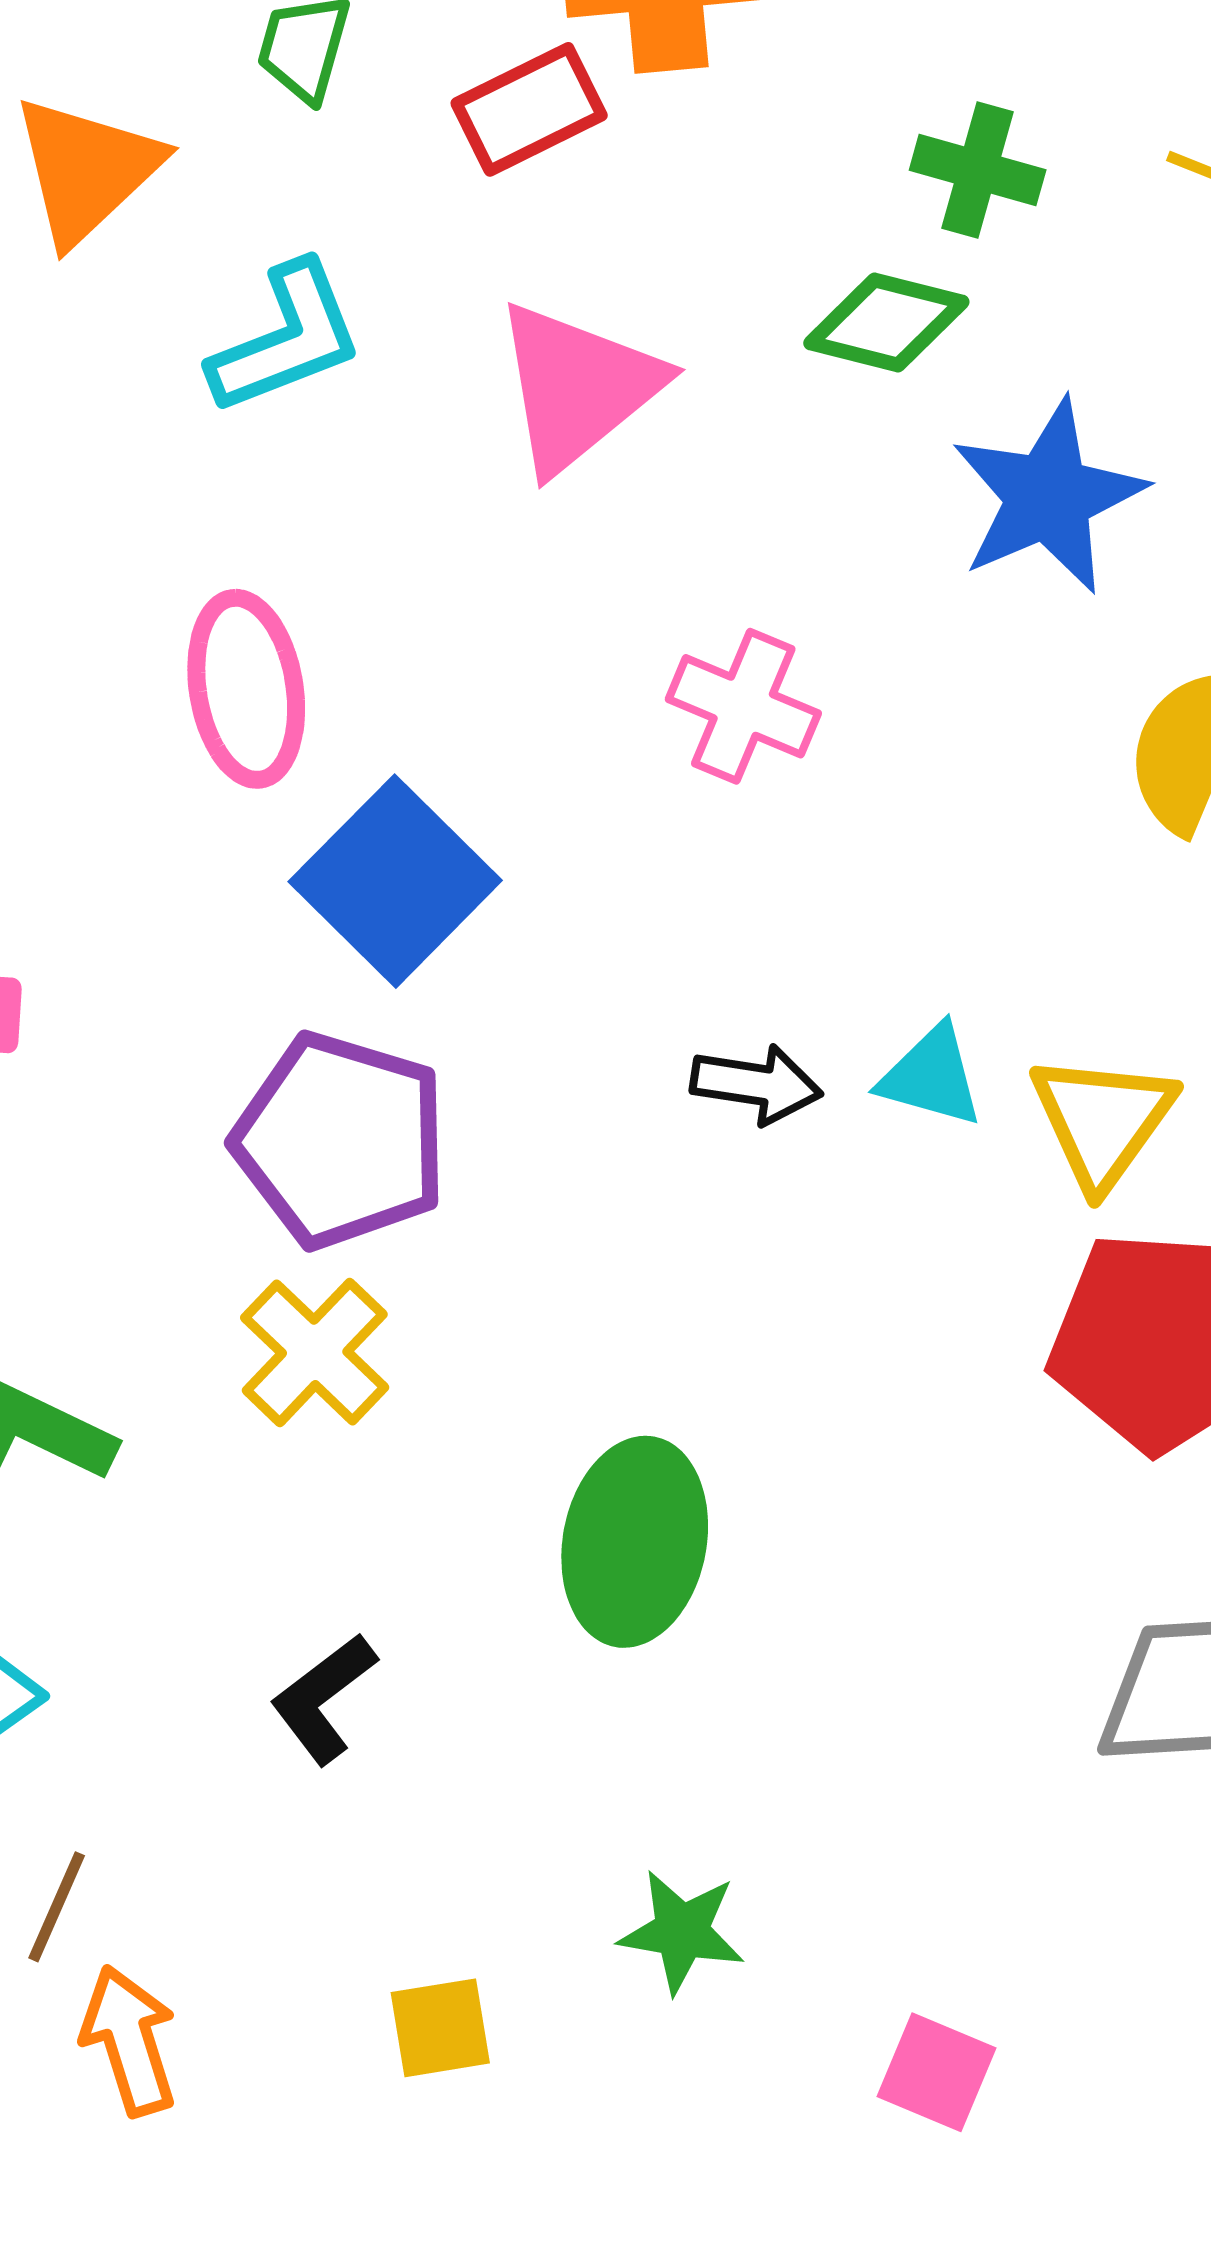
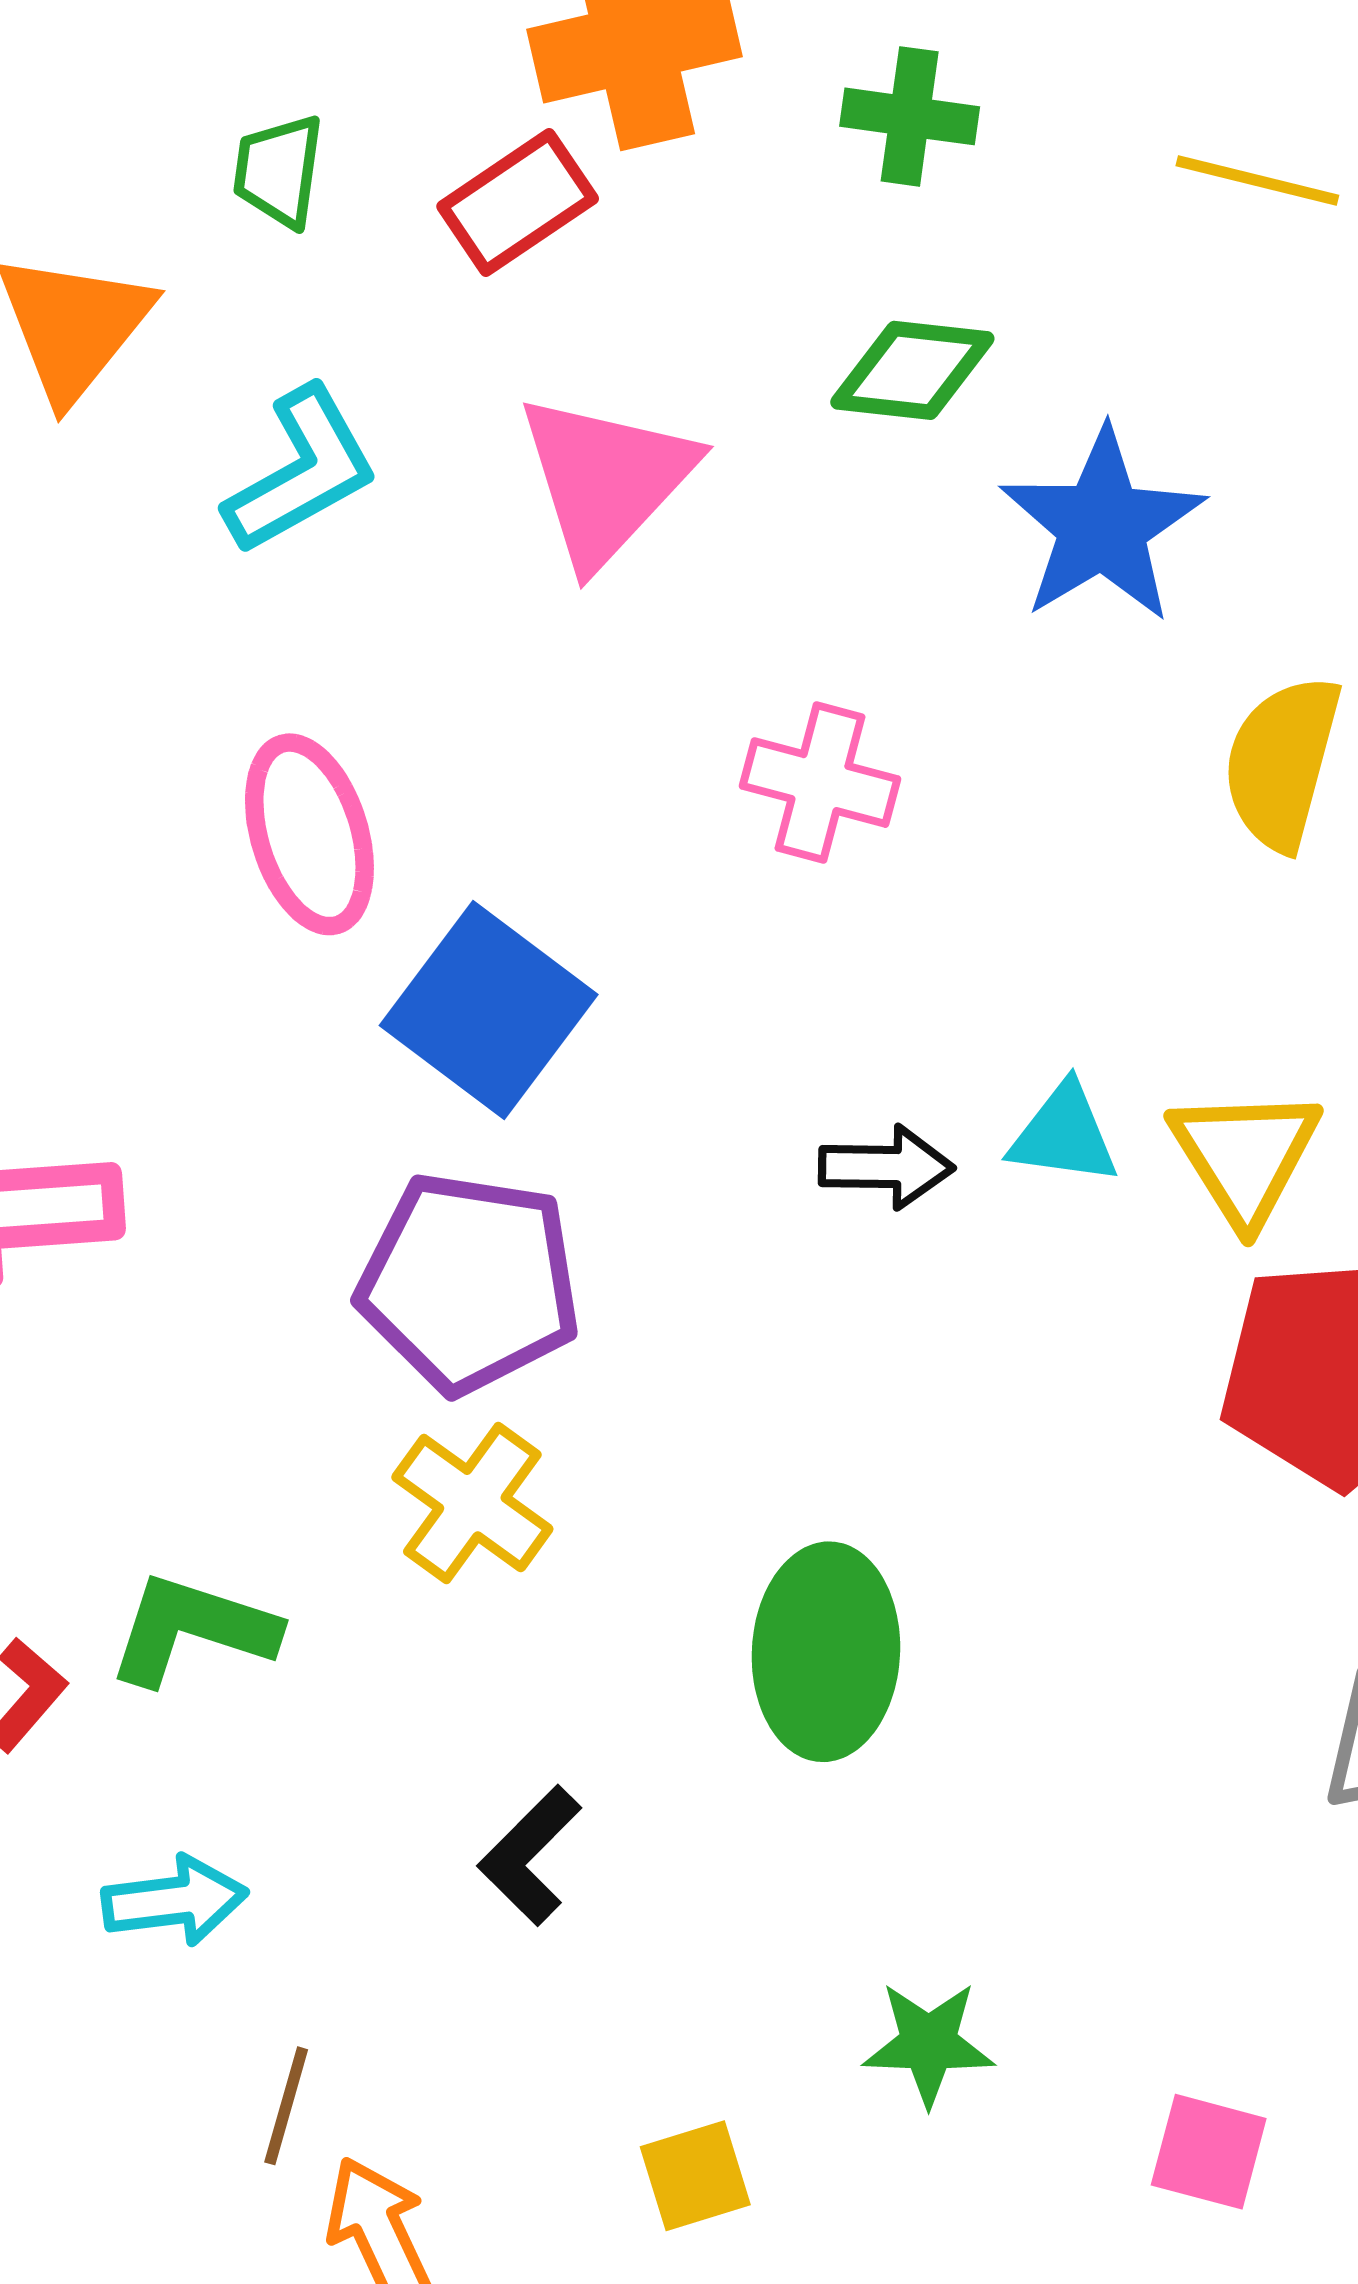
green cross: (978, 170) -> (910, 116), moved

